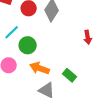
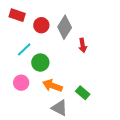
red arrow: (88, 37) -> (83, 45), moved

